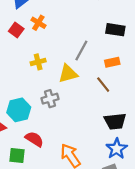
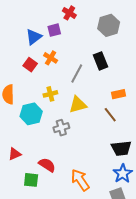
black rectangle: (115, 30) -> (100, 61), moved, turned 60
gray line: (81, 50) -> (77, 74), moved
cyan hexagon: (19, 110) -> (31, 114), moved

